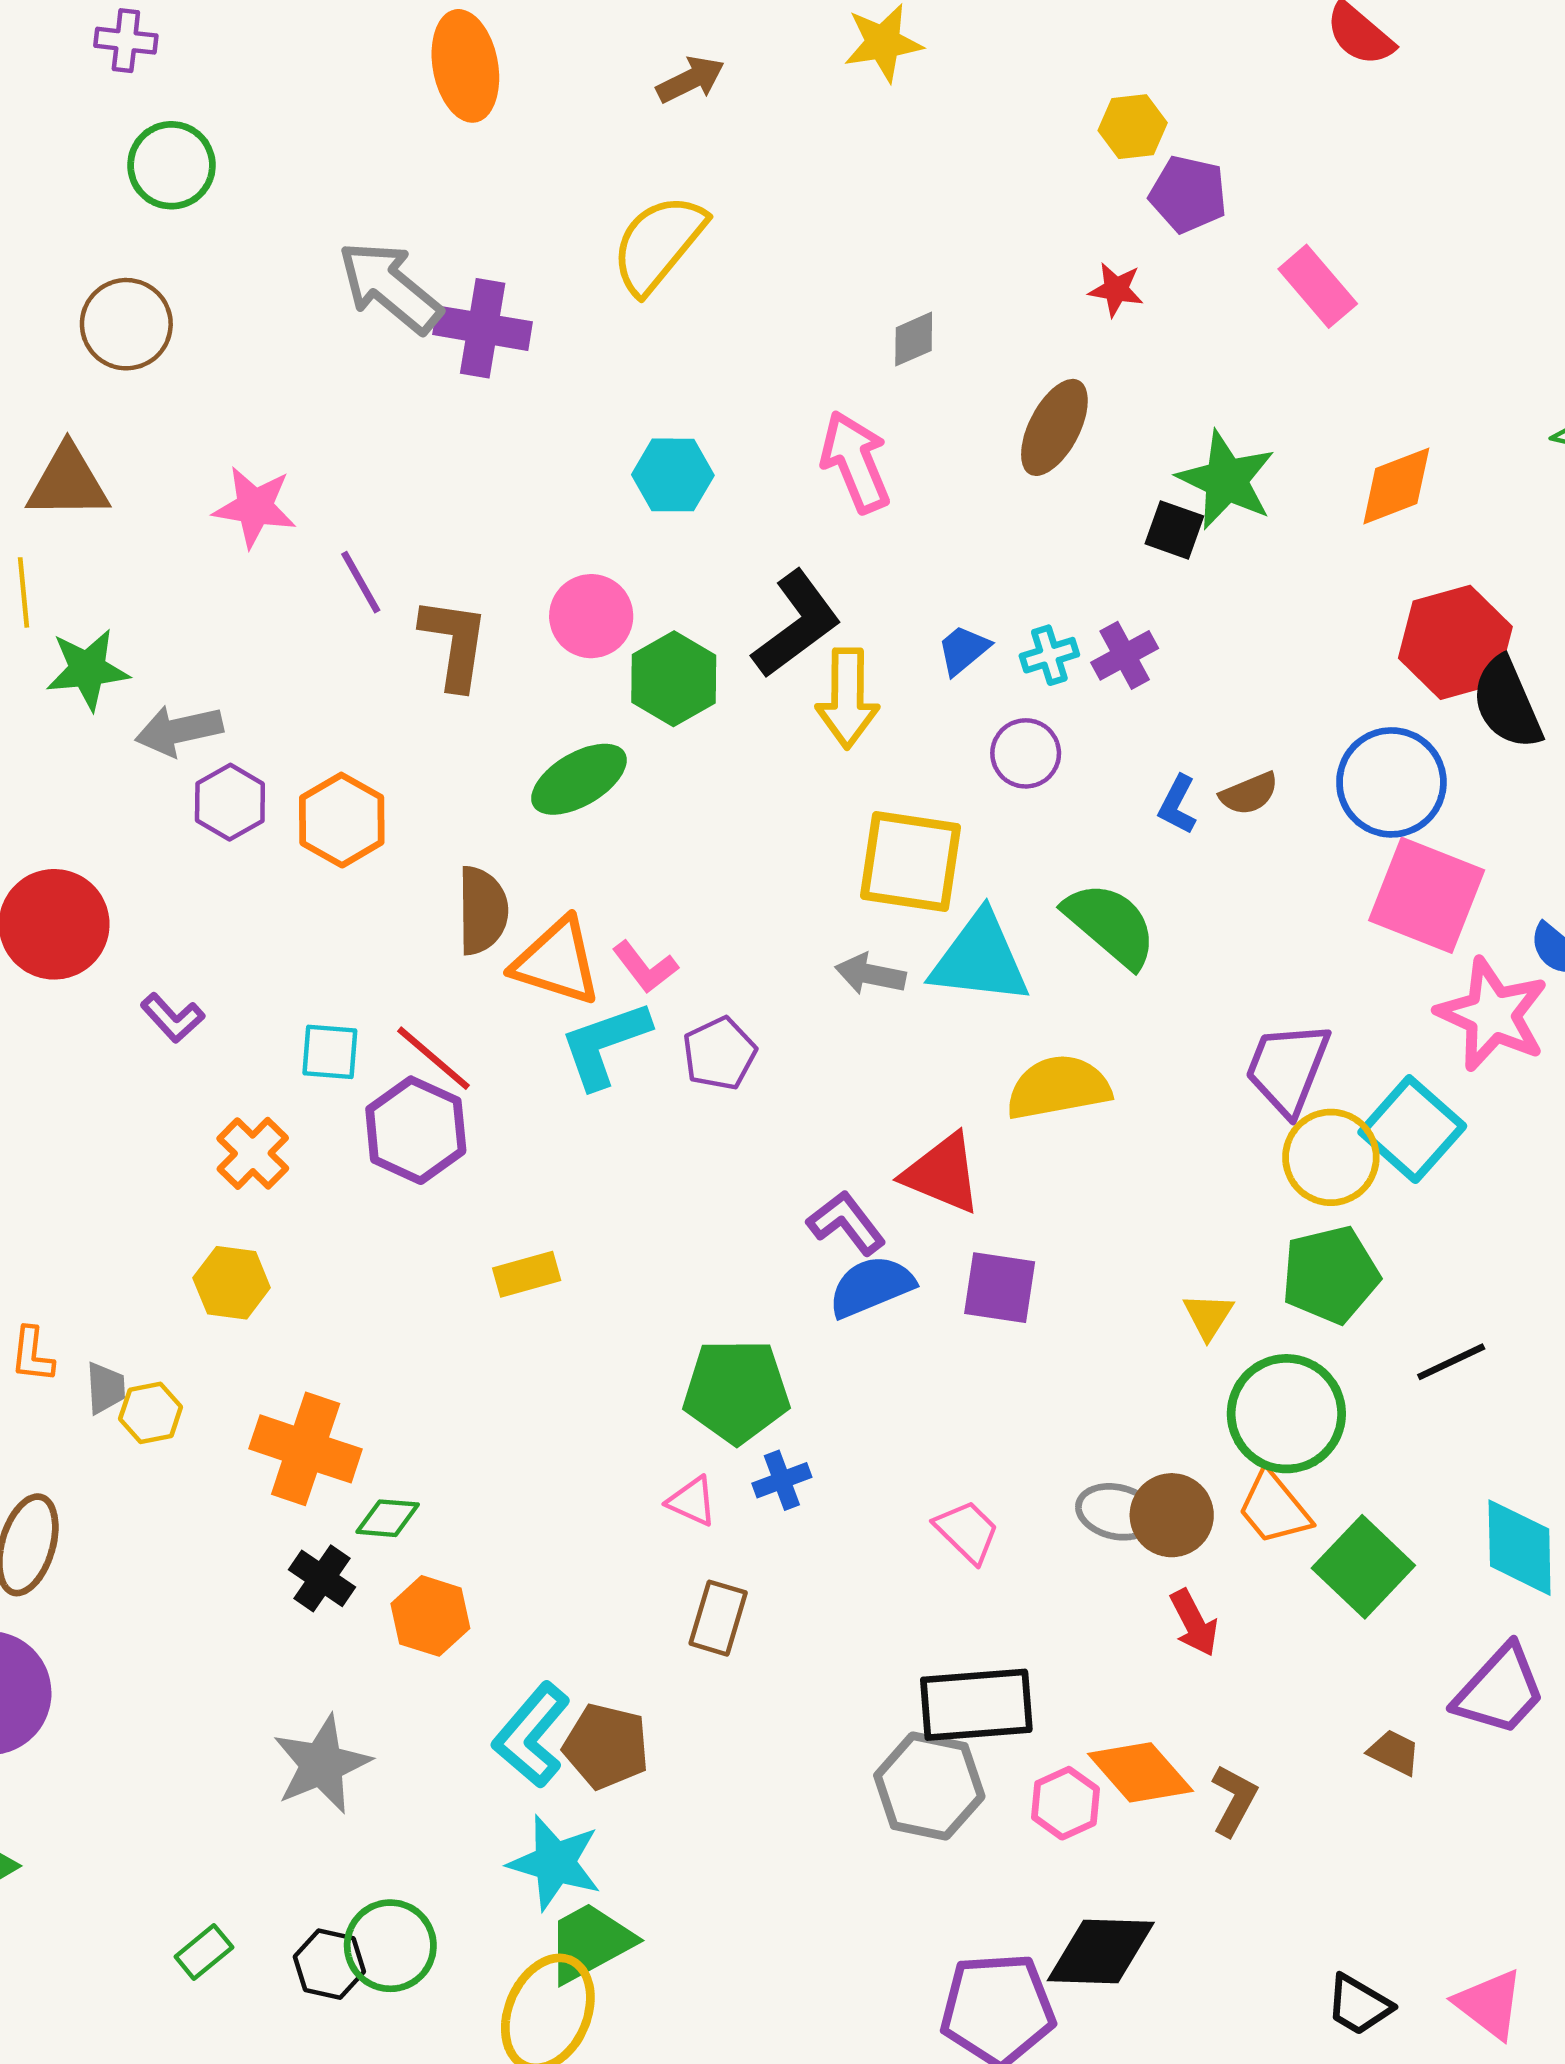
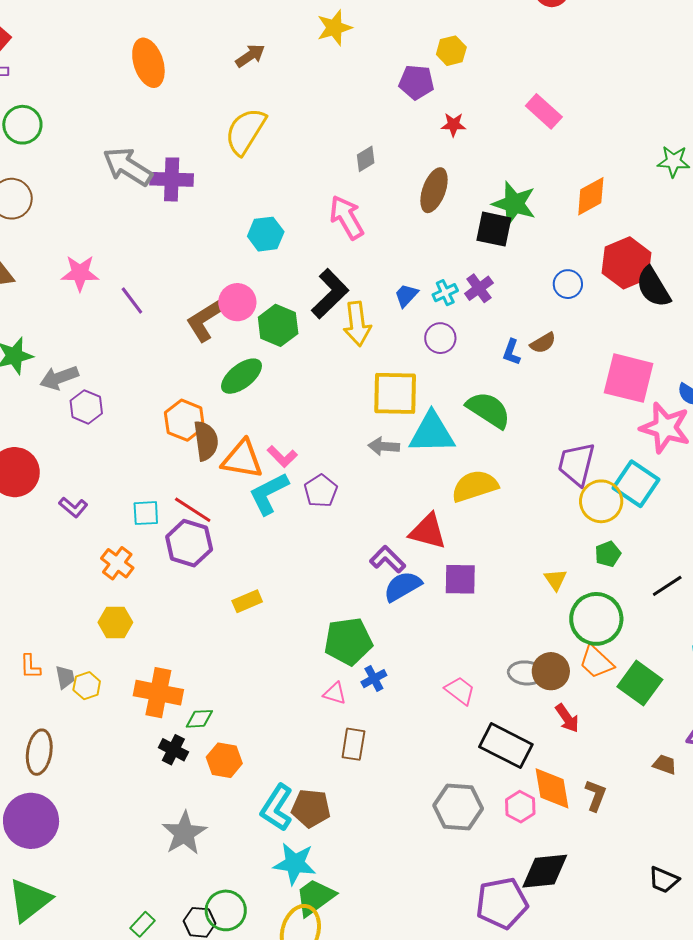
purple pentagon: (1188, 194) -> (416, 82), moved
black square: (1174, 530) -> (494, 229), size x1.4
brown L-shape: (454, 643) -> (205, 321), moved, turned -123
blue circle: (1391, 782) -> (568, 284), moved, size x0.6
orange hexagon: (342, 820) -> (184, 420), moved
green pentagon: (1330, 1275) -> (608, 554), size x0.6
black rectangle: (976, 1705) -> (506, 746), moved, turned 39
orange diamond: (1140, 1772) -> (552, 788), turned 39

